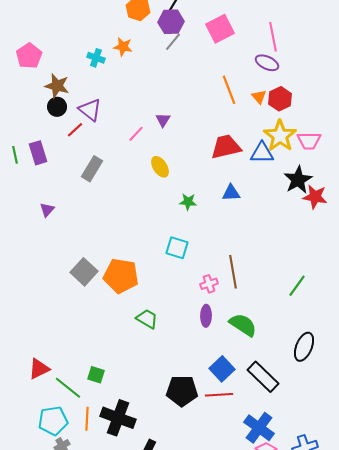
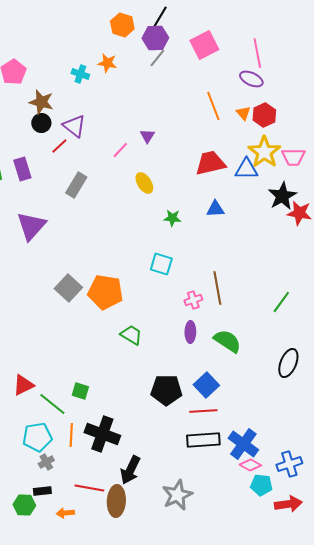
purple triangle: (47, 210) -> (31, 226), size x2.0
black rectangle: (263, 377) -> (203, 440), moved, turned -48
black pentagon: (182, 391) -> (166, 390), moved

